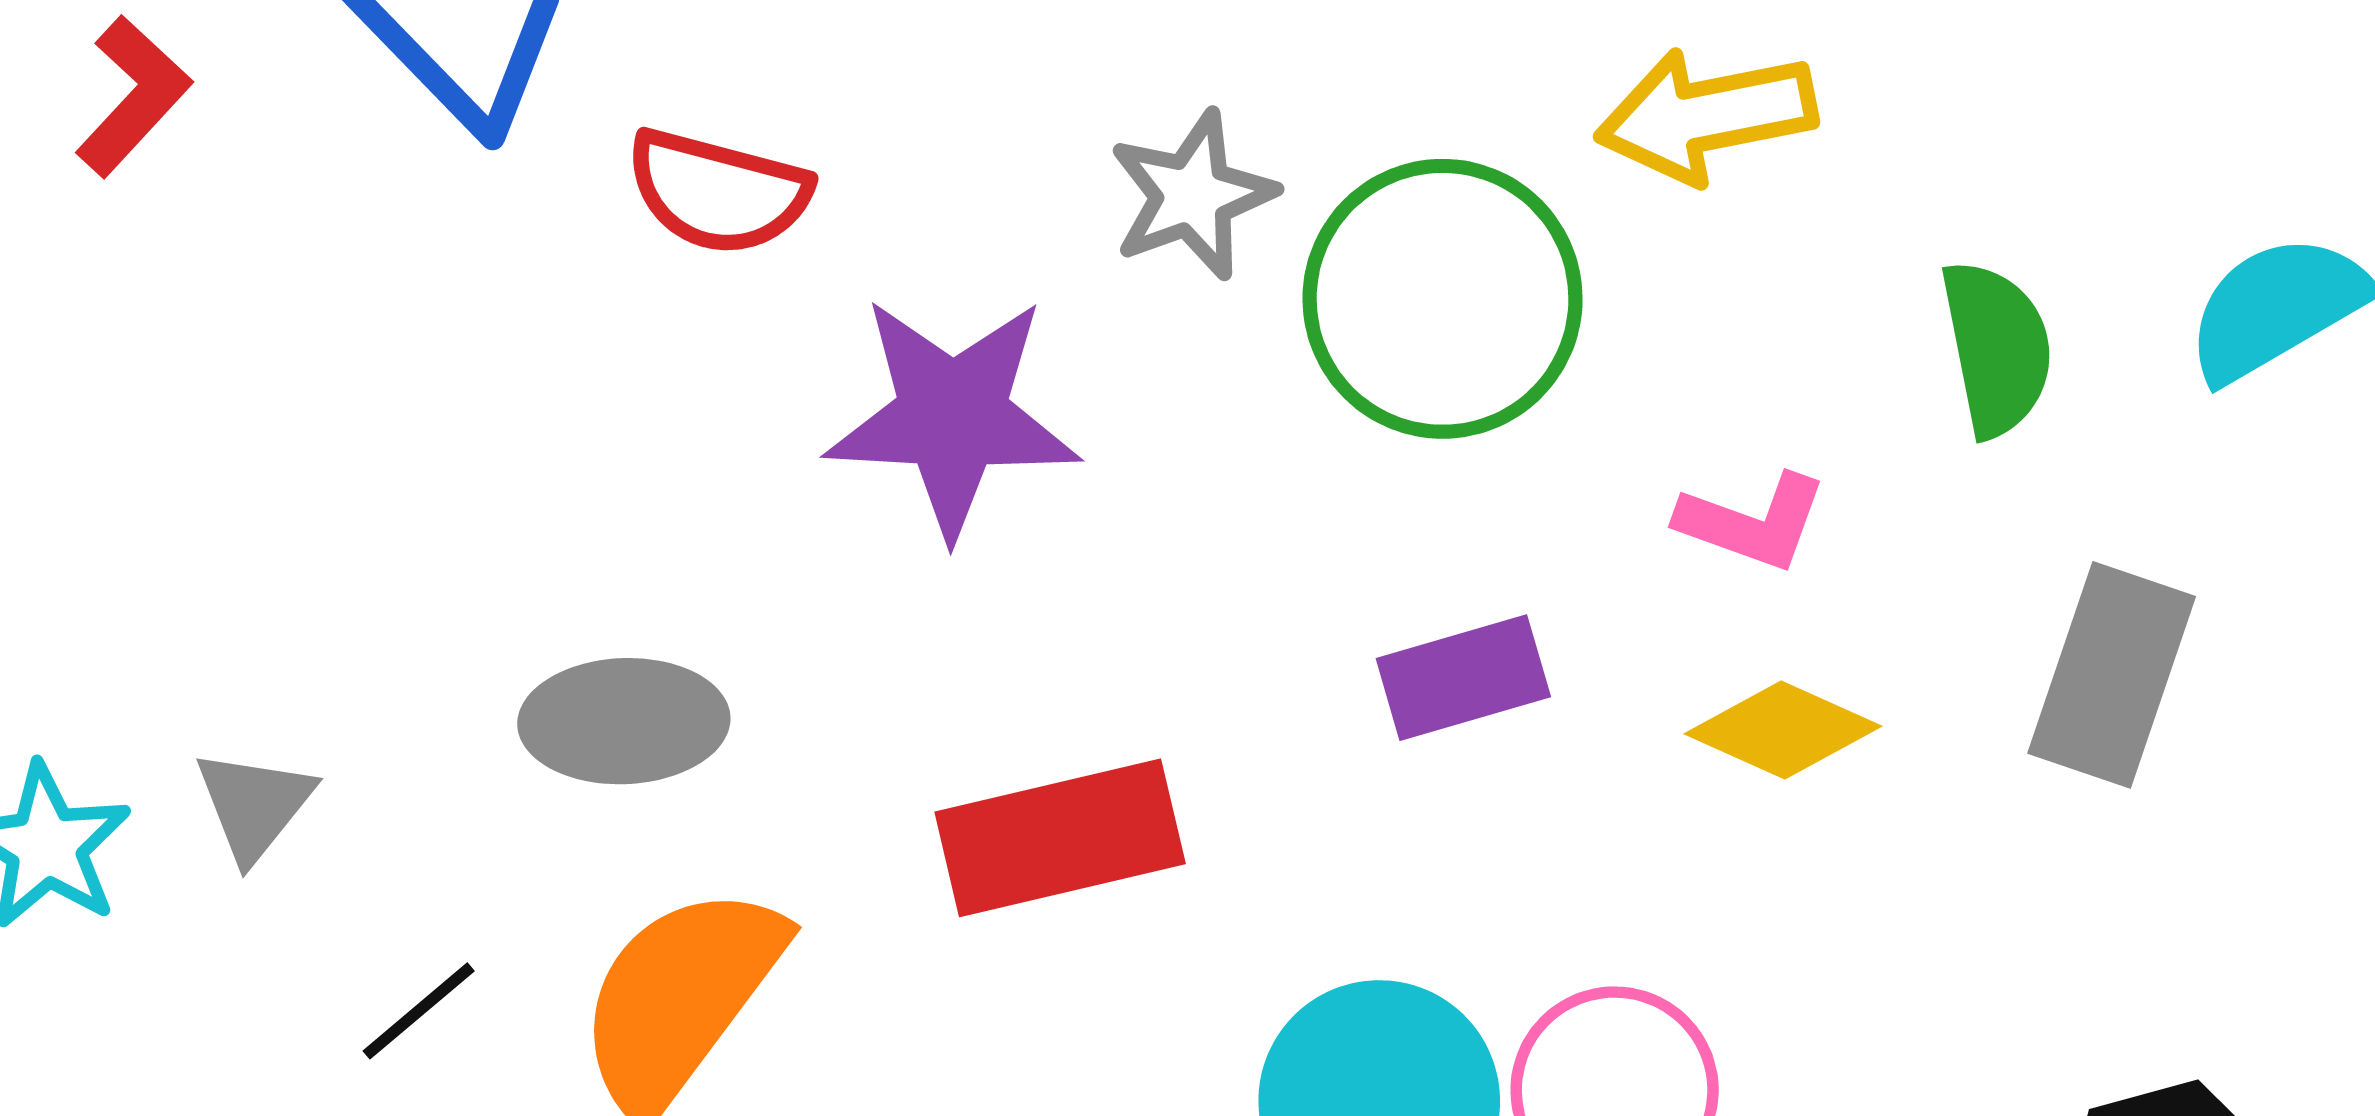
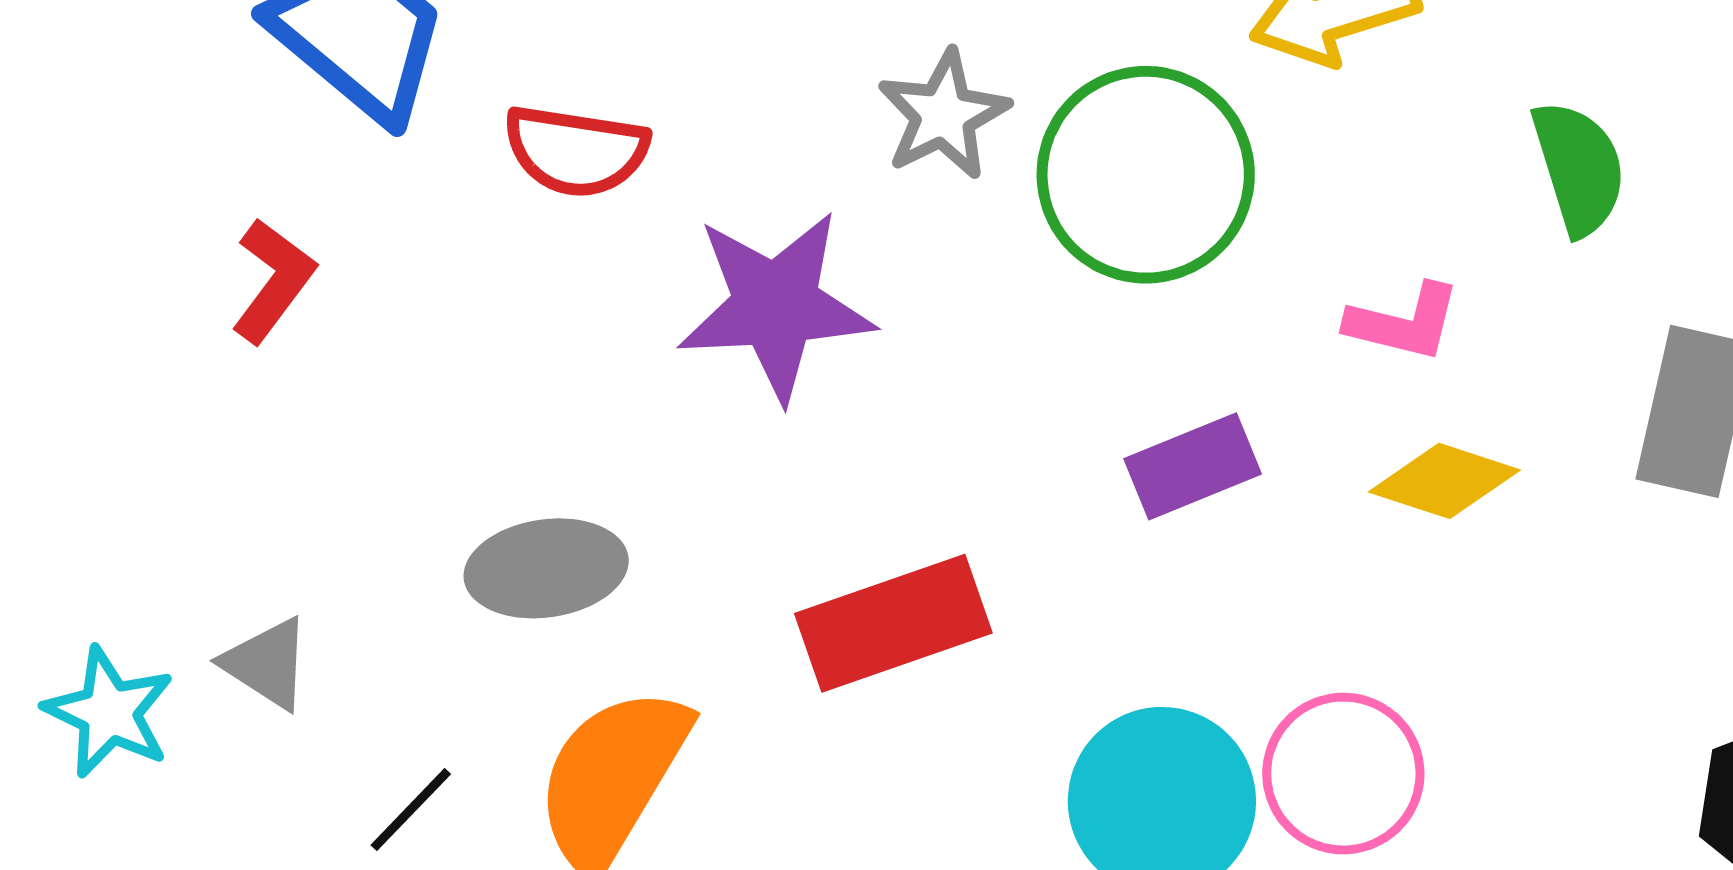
red L-shape: (133, 96) -> (273, 281), moved
gray triangle: (254, 805) -> (267, 663), turned -30

